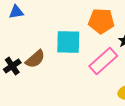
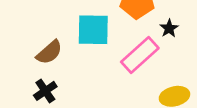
black cross: (12, 66) -> (45, 91), moved

